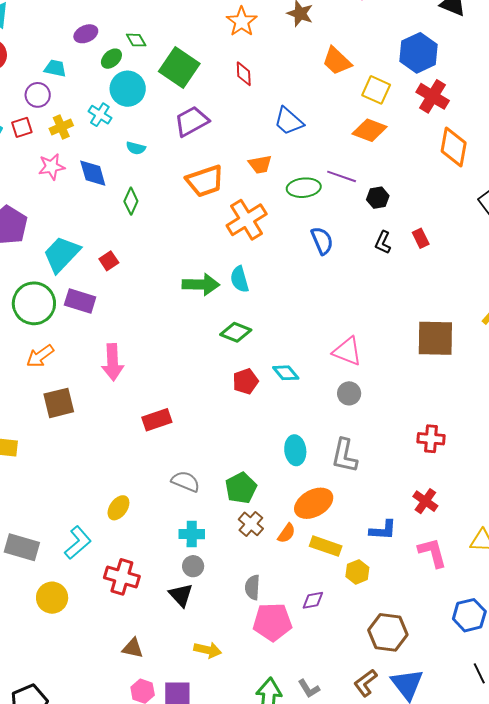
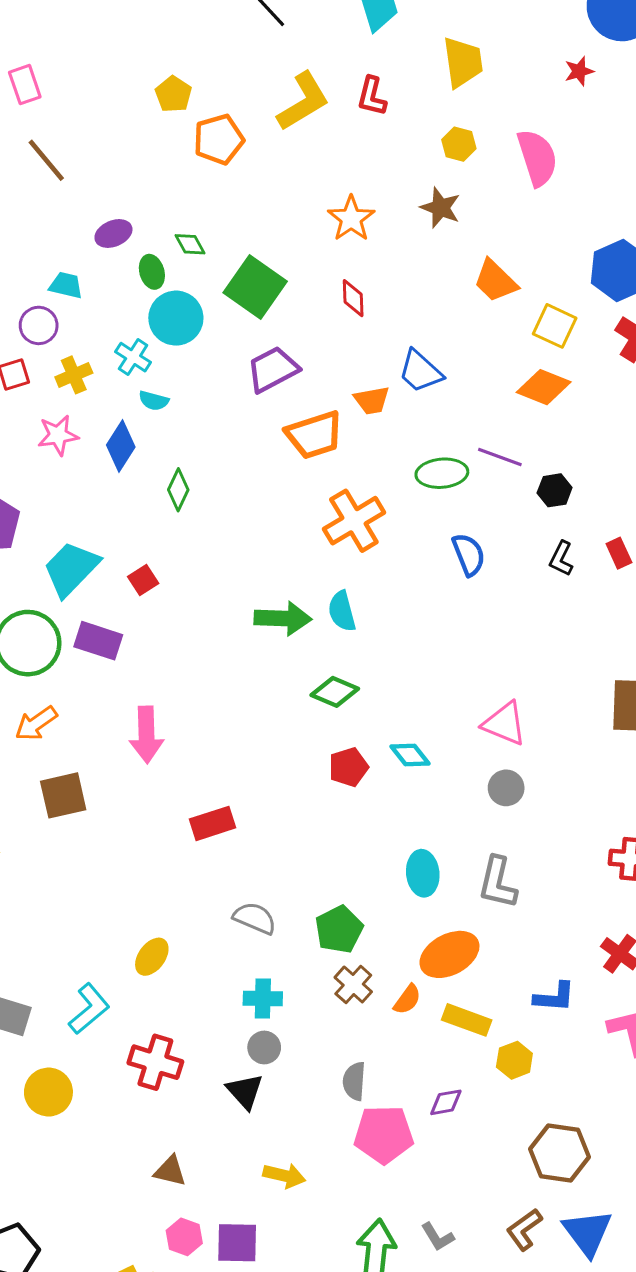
green ellipse: (111, 59) -> (152, 272), turned -65
cyan semicircle: (136, 148) -> (154, 401), moved
orange trapezoid: (260, 164) -> (372, 400), moved
blue diamond: (93, 173) -> (121, 446), turned 48
orange trapezoid: (205, 181) -> (314, 435), moved

